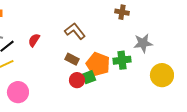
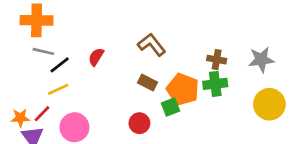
brown cross: (122, 12) -> (217, 60), moved
gray star: (143, 43) -> (261, 60), moved
red circle: (77, 80) -> (139, 123), moved

